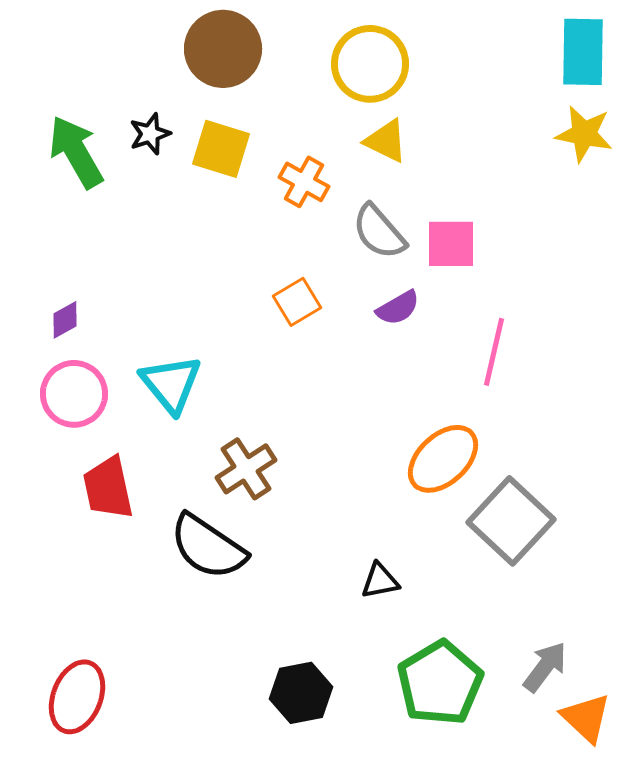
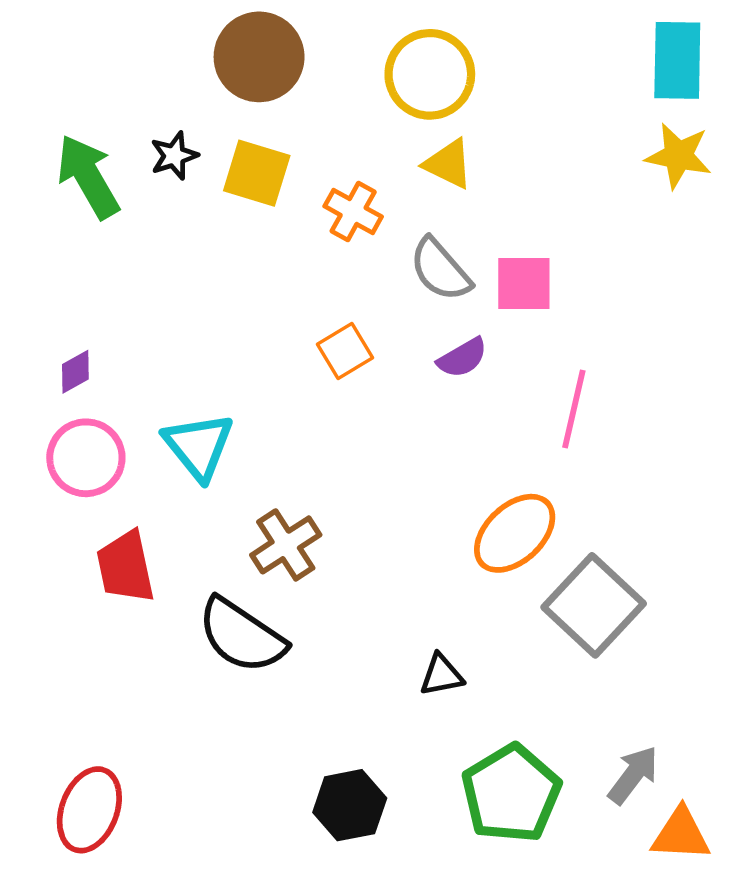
orange triangle: (586, 718) -> (681, 834), turned -40

